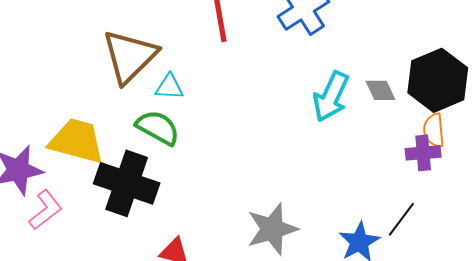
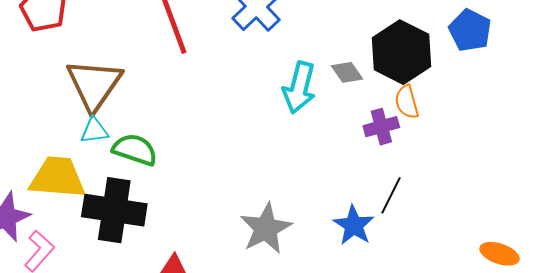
cyan triangle: (169, 87) -> (94, 131), moved
purple cross: (423, 153) -> (381, 127), moved

